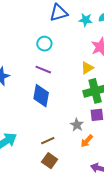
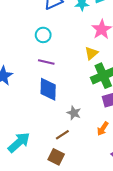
gray star: (77, 125) -> (74, 113), moved
brown square: (50, 161) -> (56, 157), moved

